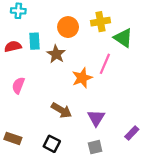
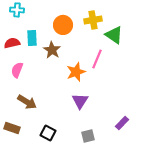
pink semicircle: (18, 85) -> (17, 70), moved
brown arrow: (62, 110) -> (27, 102), moved
purple triangle: (96, 118) -> (80, 101), moved

